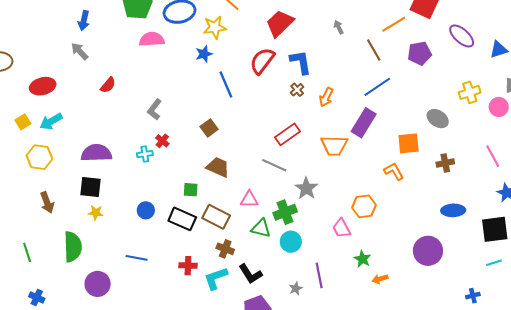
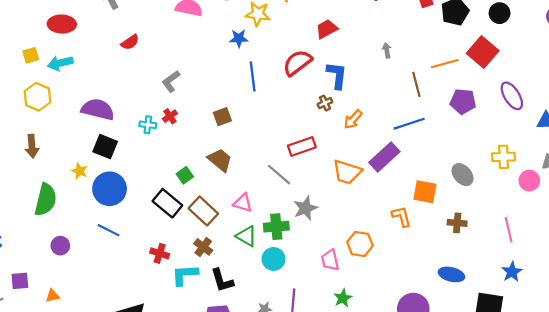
red trapezoid: (280, 23) -> (327, 29), size x0.7
black square: (90, 187) -> (105, 147), moved
green square: (191, 190) -> (185, 175), turned 35
blue circle: (146, 210) -> (110, 189), moved, size x1.8
purple circle: (98, 284) -> (60, 246), size x0.7

